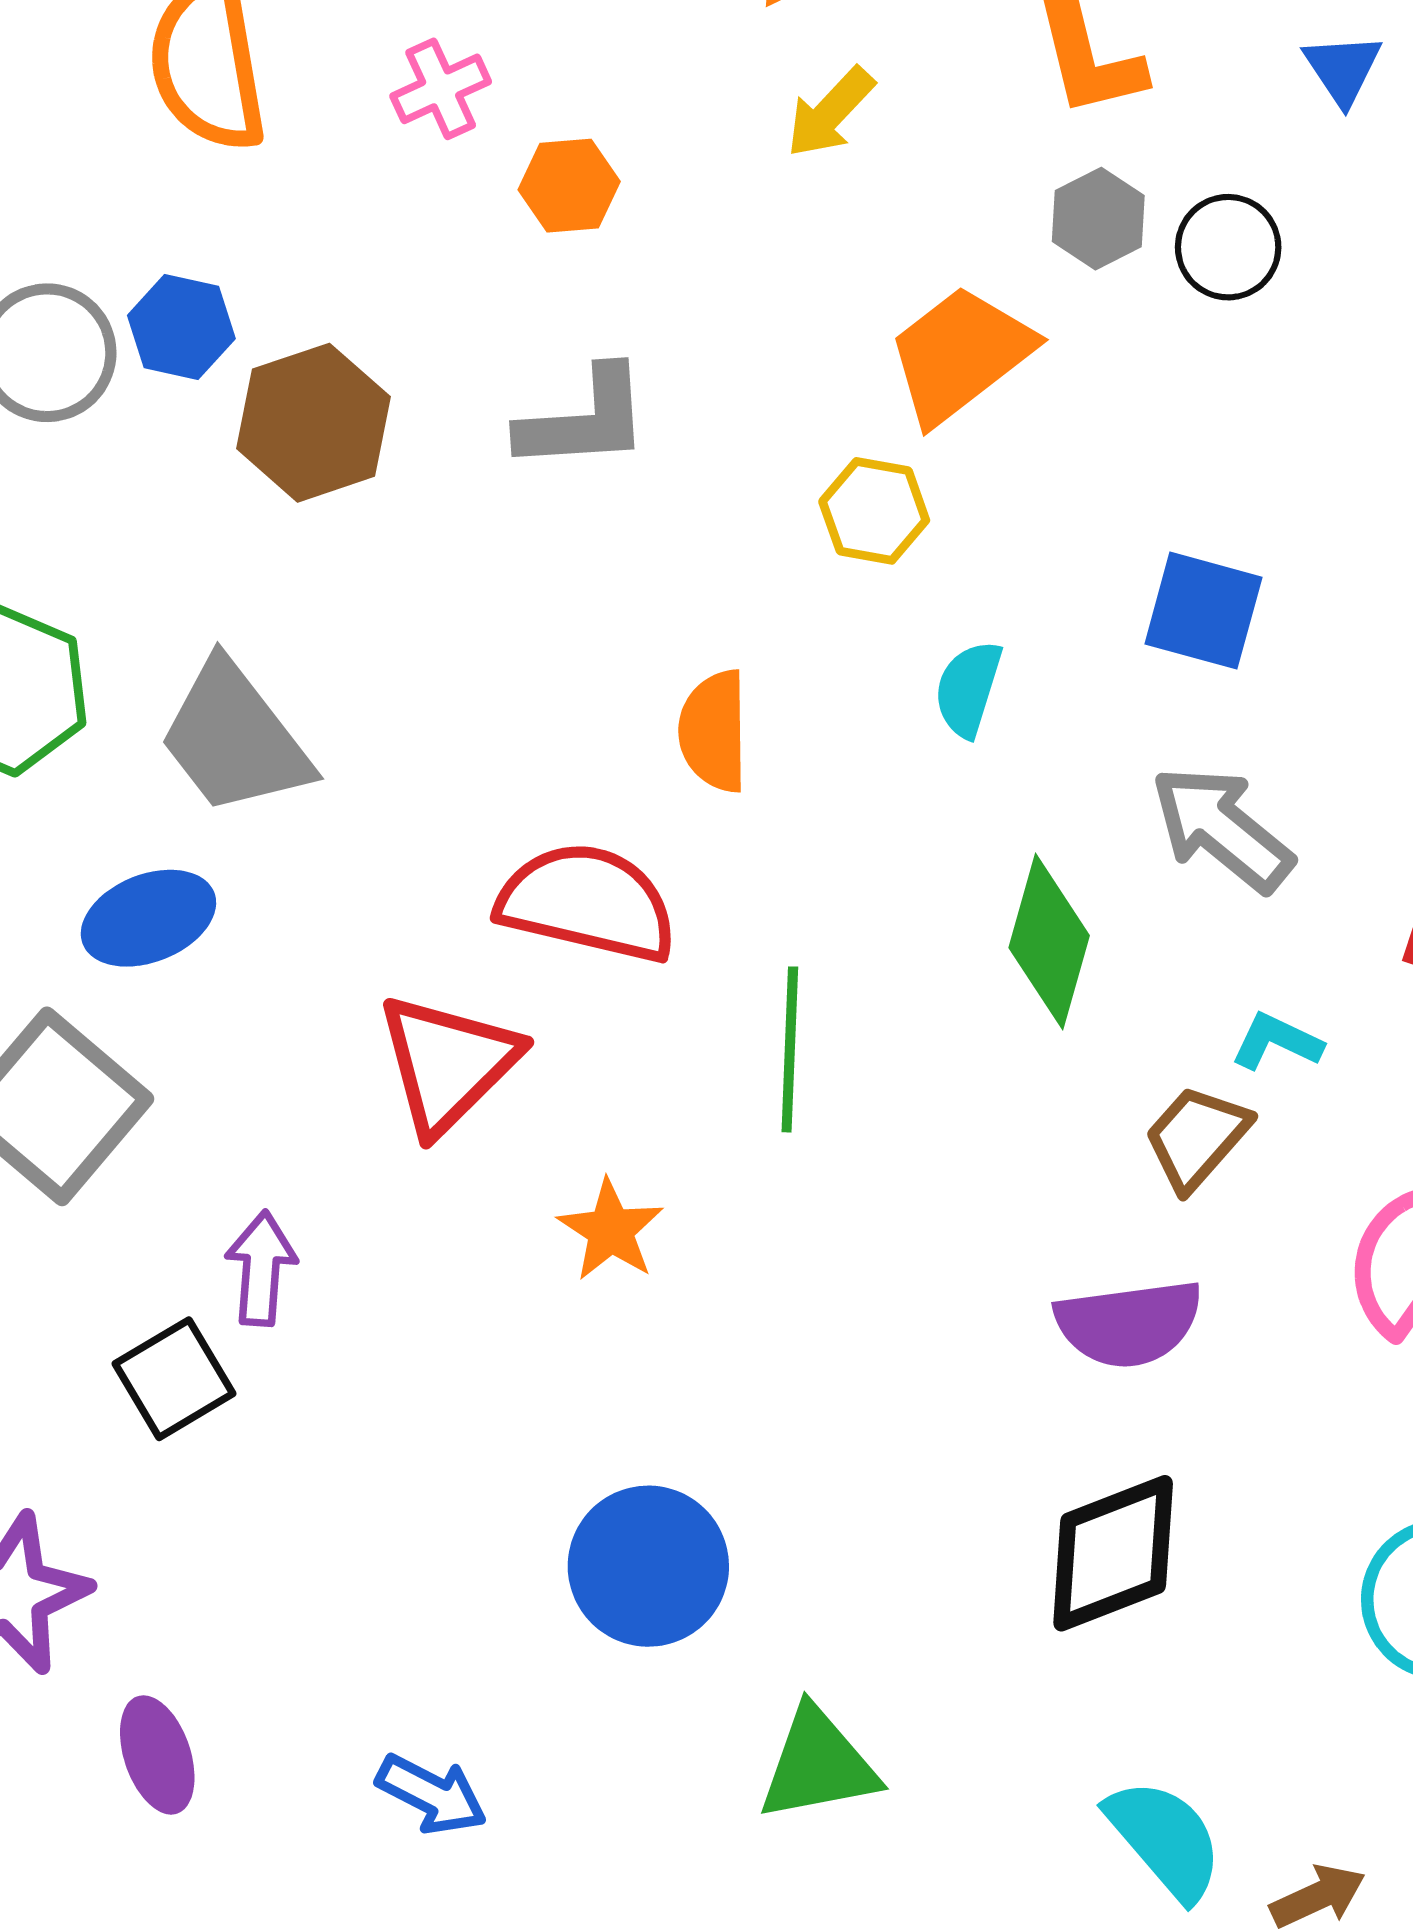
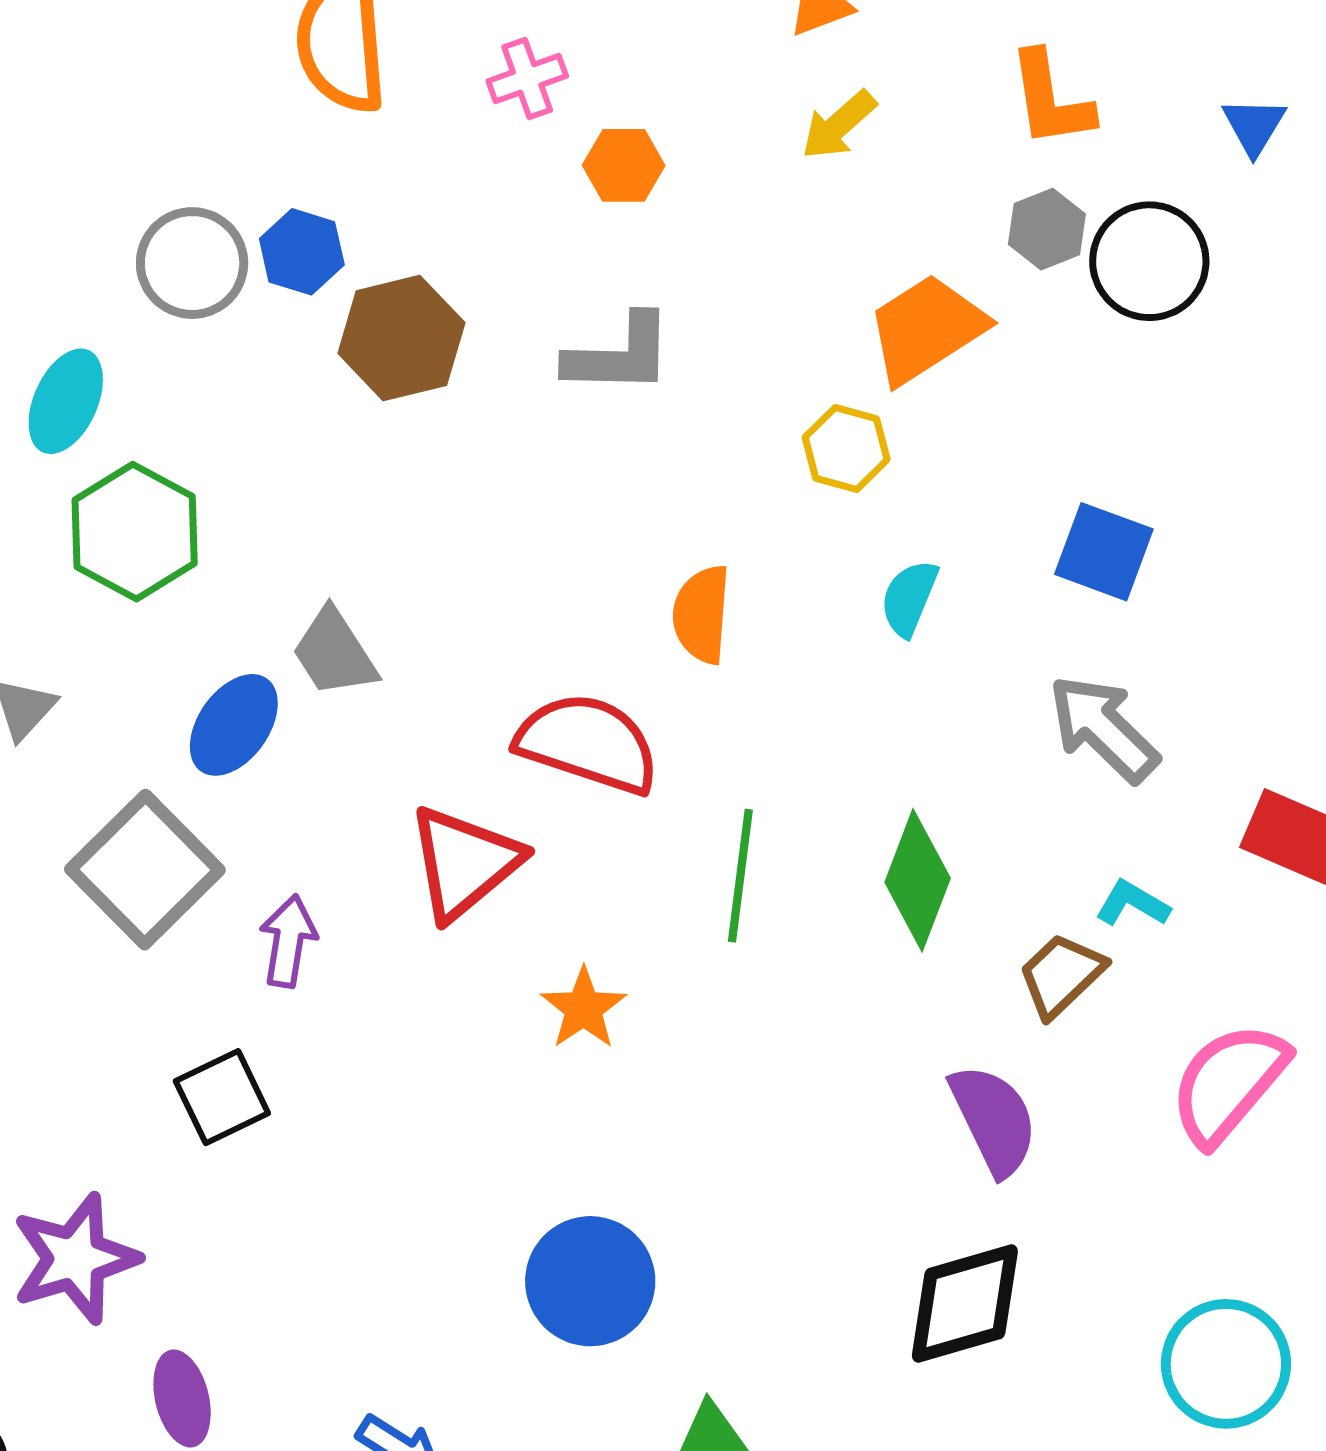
black circle: (1228, 247) -> (1149, 261), size x1.4
gray trapezoid: (235, 738) -> (334, 653), moved, size x0.7
blue ellipse: (148, 918) -> (234, 725), turned -38
green diamond: (1049, 942) -> (918, 880), moved
purple arrow: (261, 1268) -> (288, 941), moved
purple semicircle: (1129, 1323) -> (994, 1120), turned -113

